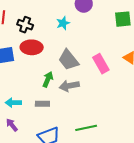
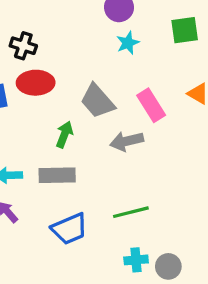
cyan star: (63, 23) -> (128, 43), moved
gray arrow: (69, 86) -> (127, 141), moved
gray rectangle: (42, 104) -> (57, 175), size x1.5

